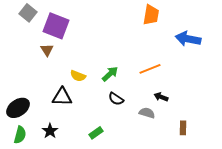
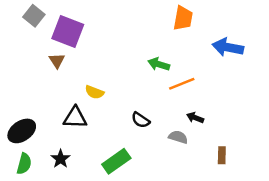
green arrow: (110, 74) -> (159, 64), moved, turned -120
green rectangle: (96, 133) -> (116, 161), size x1.6

